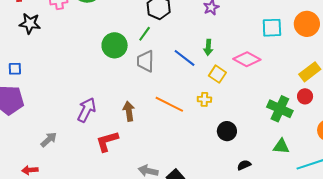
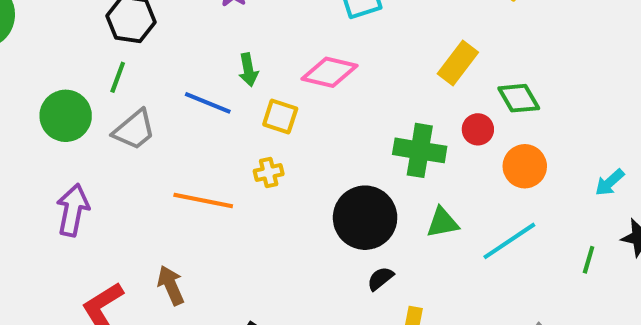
gray trapezoid: (145, 61) -> (134, 130), turned -115
red circle: (305, 96) -> (478, 129), moved
purple arrow: (87, 110) -> (73, 210), moved
brown arrow: (129, 111) -> (171, 285), moved
black circle: (227, 131) -> (365, 218), moved, size x1.6

